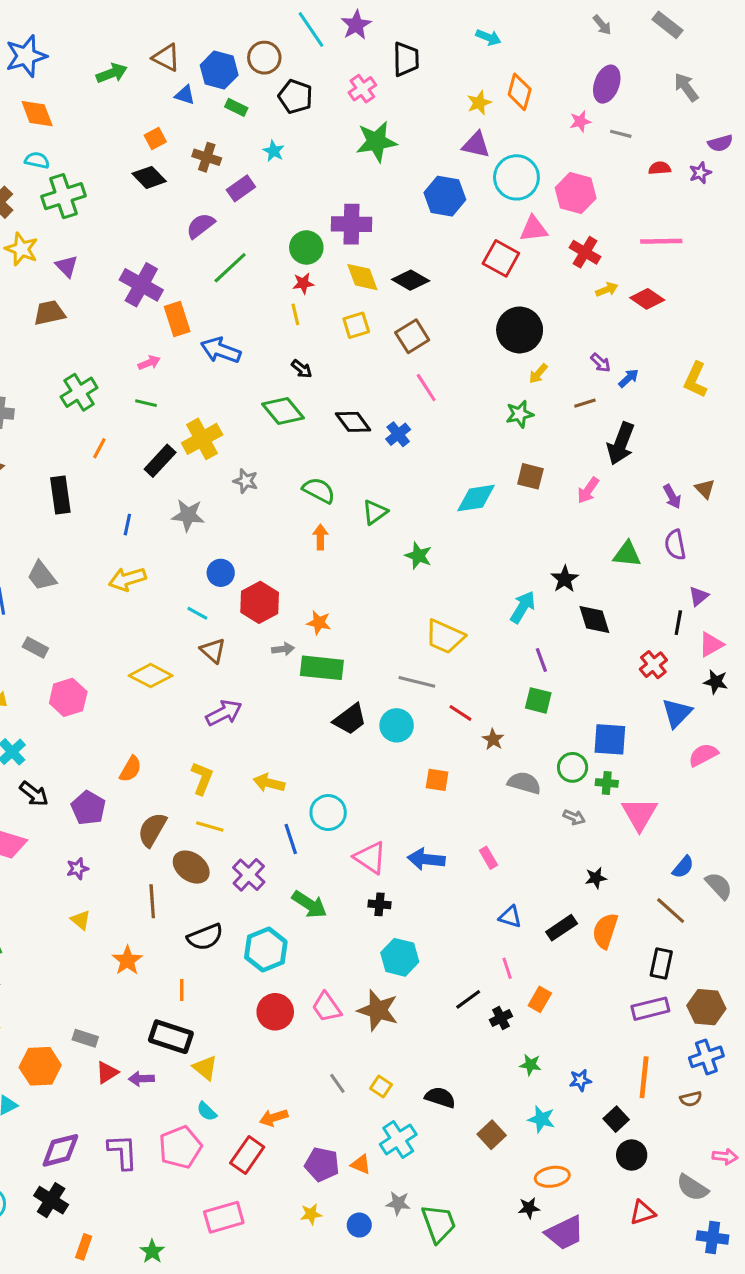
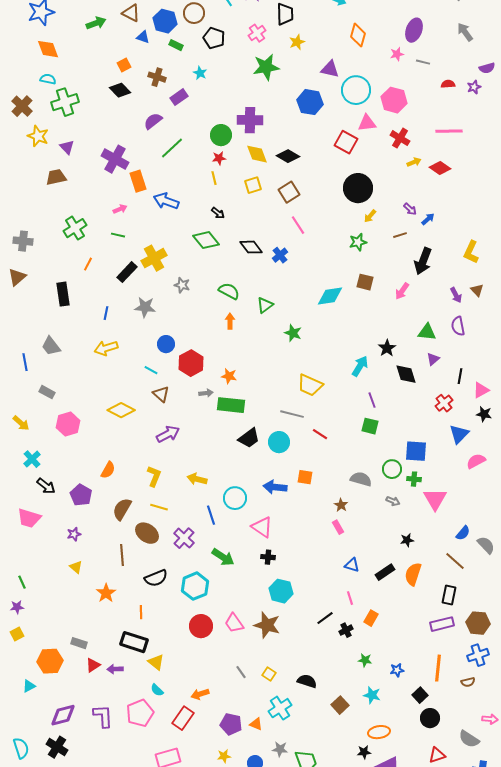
yellow star: (479, 103) -> (297, 42), moved
yellow L-shape: (695, 380) -> (471, 252), moved
purple triangle: (699, 596) -> (433, 359), moved
brown star: (493, 739) -> (341, 505), moved
blue arrow: (426, 859) -> (275, 487), moved

